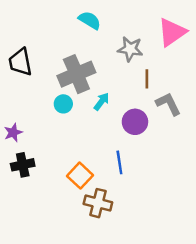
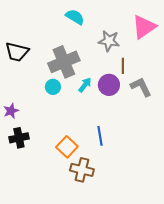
black trapezoid: (20, 62) -> (17, 52), turned -65
purple circle: (135, 122) -> (109, 85), moved

